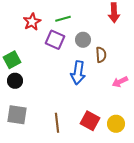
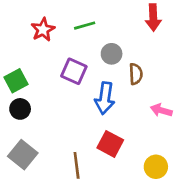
purple square: (55, 40) -> (74, 71), moved
pink arrow: (120, 82) -> (161, 110), turned 42
gray square: (17, 115) -> (23, 155), turned 30
red square: (90, 121) -> (110, 144), moved

